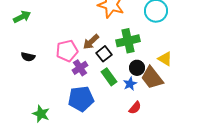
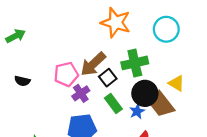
brown arrow: (91, 42) -> (93, 64), size x1.4
black circle: (137, 68) -> (145, 93), size x1.5

